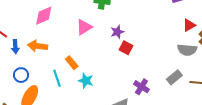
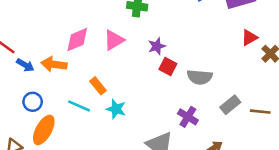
pink diamond: (44, 16) -> (77, 40), moved
blue arrow: (15, 47) -> (25, 65), turned -56
gray semicircle: (187, 50) -> (200, 77), moved
cyan line: (57, 78) -> (79, 106), turned -48

